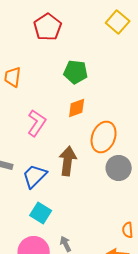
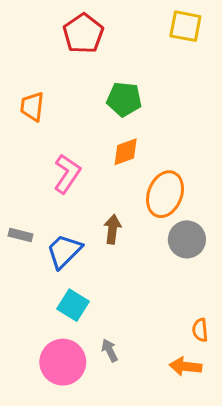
yellow square: (118, 22) -> (185, 26), turned -30
brown arrow: (68, 161) -> (112, 229), size x0.7

